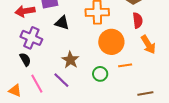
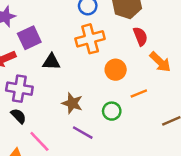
orange circle: (111, 42) -> (116, 70), size x0.7
purple line: (61, 80) -> (83, 133), moved

